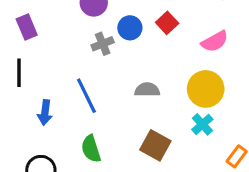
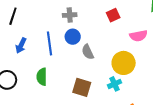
blue circle: (130, 28) -> (73, 37), moved
gray semicircle: (147, 90) -> (88, 52), turned -133
brown square: (155, 145) -> (82, 87), turned -30

